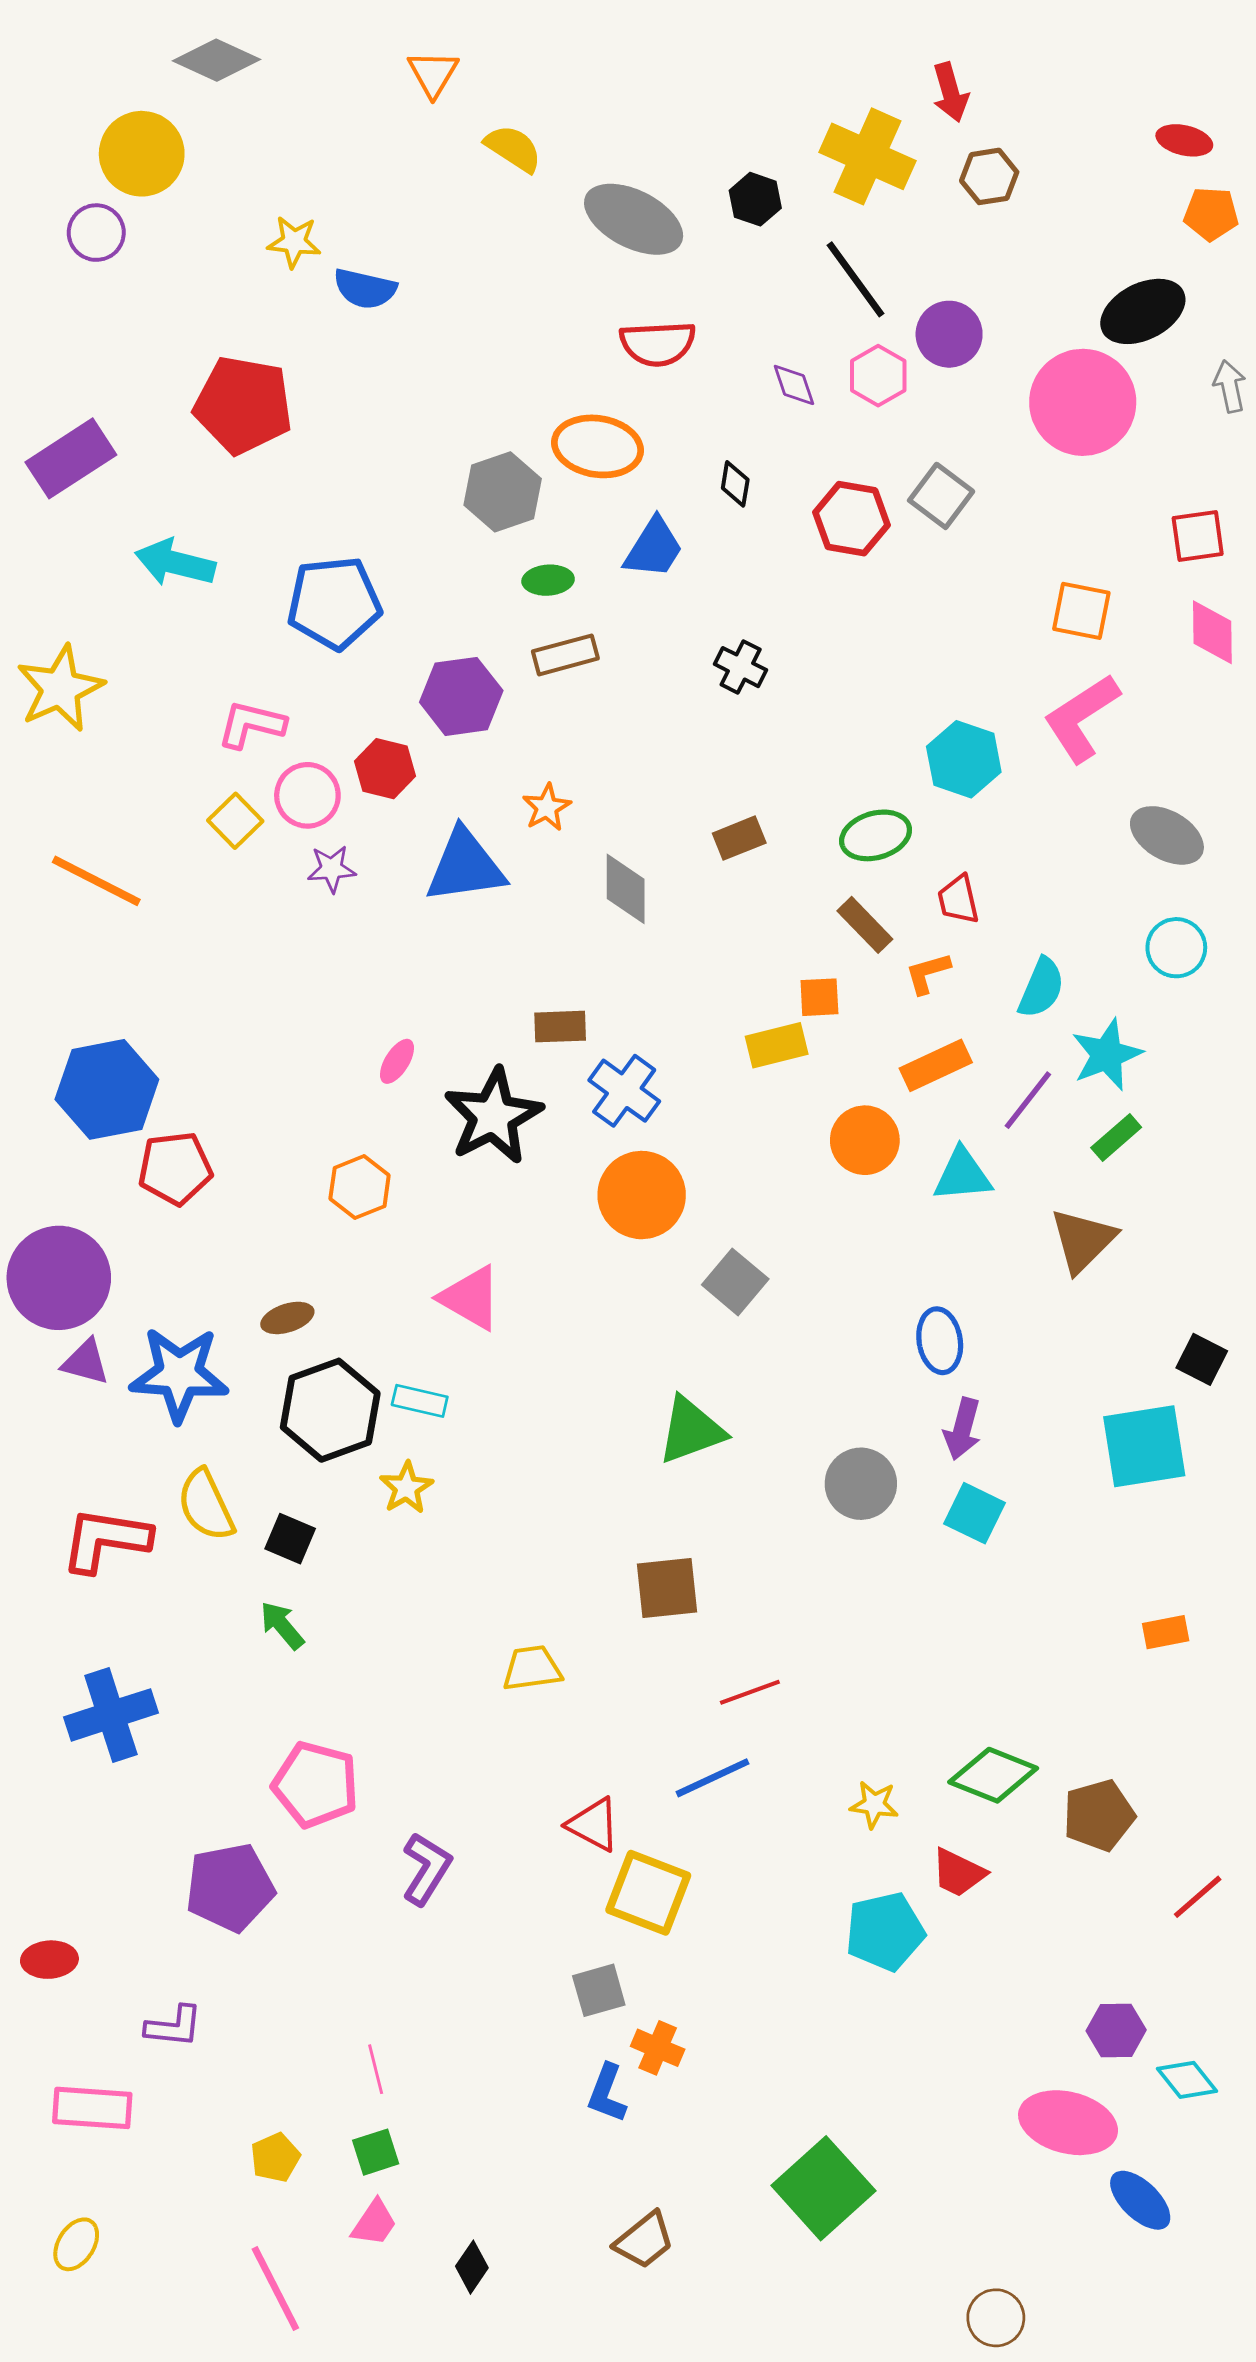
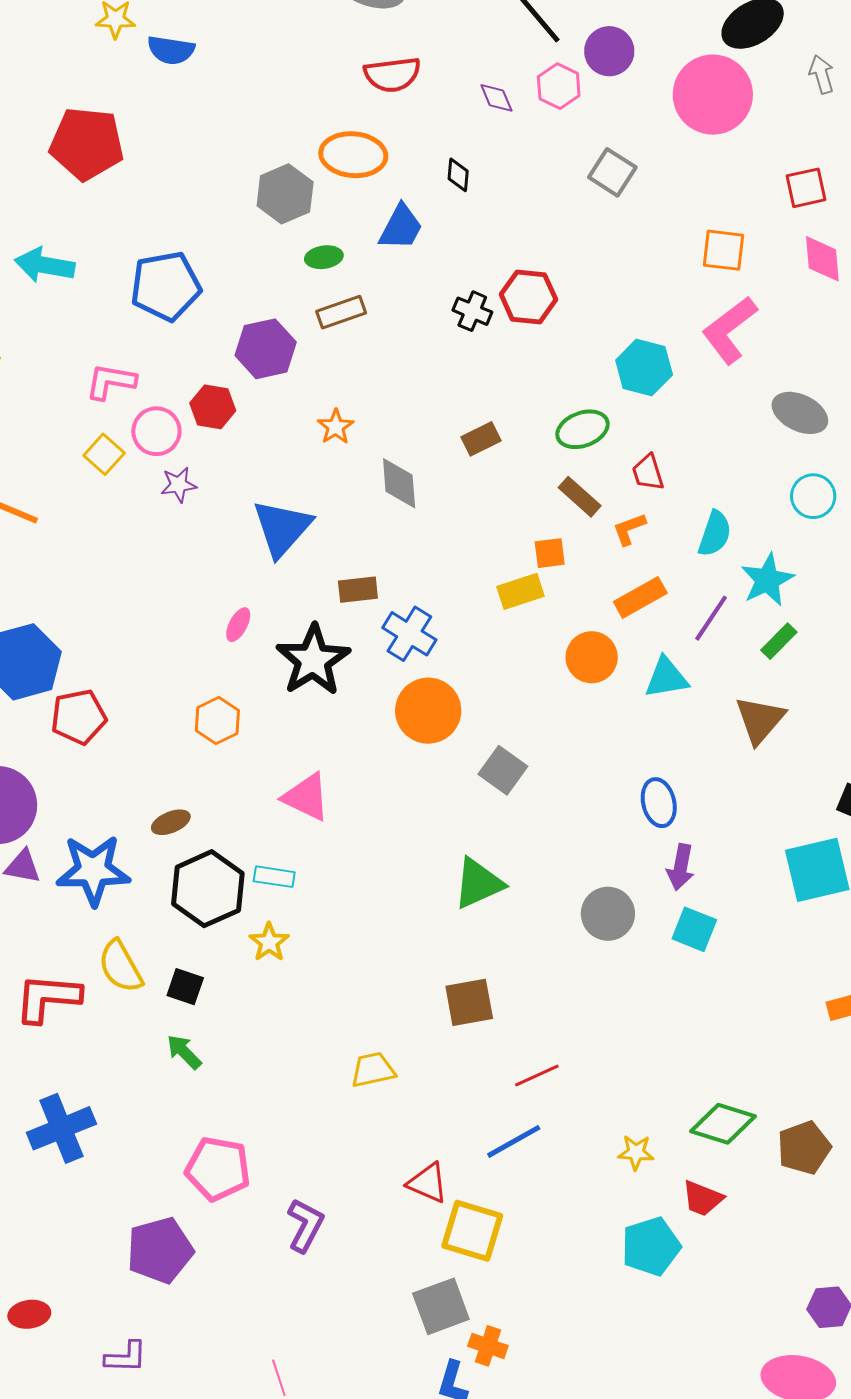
red hexagon: (851, 519) -> (528, 297), moved
blue triangle: (465, 866) -> (282, 528), moved, turned -36
gray square: (599, 1990) -> (441, 1306), size x1.4

